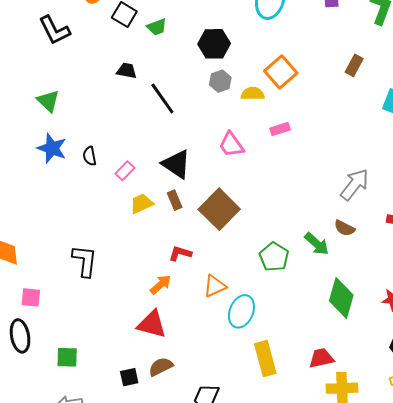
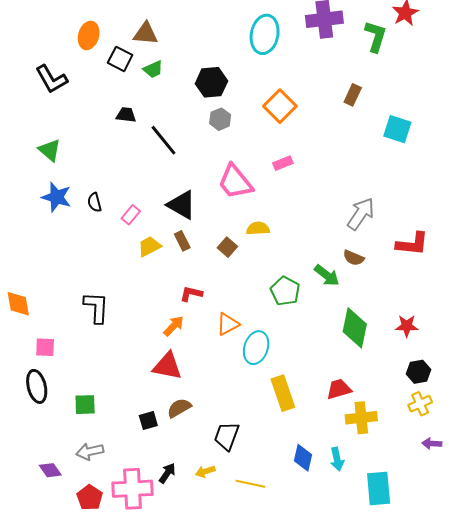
yellow semicircle: (253, 94) -> (258, 229), moved
pink trapezoid: (231, 145) -> (235, 182), size x1.4
brown square: (219, 209) -> (227, 247), size x0.5

